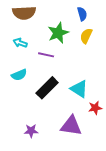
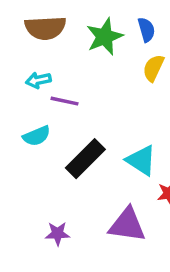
green star: (58, 33) -> (105, 37), moved
cyan arrow: (20, 43) -> (38, 80), turned -32
purple line: (46, 55) -> (65, 101), moved

